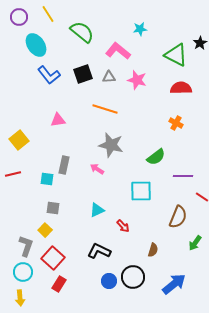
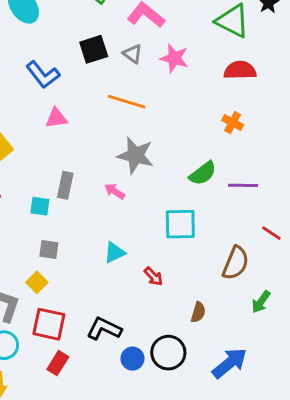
blue L-shape: (49, 75) -> (43, 75), moved
gray triangle: (109, 77) -> (132, 54), turned 40
purple line: (183, 176) -> (243, 185), moved
black L-shape: (99, 251) -> (104, 329), moved
red square: (53, 258) -> (49, 324), turned -30

